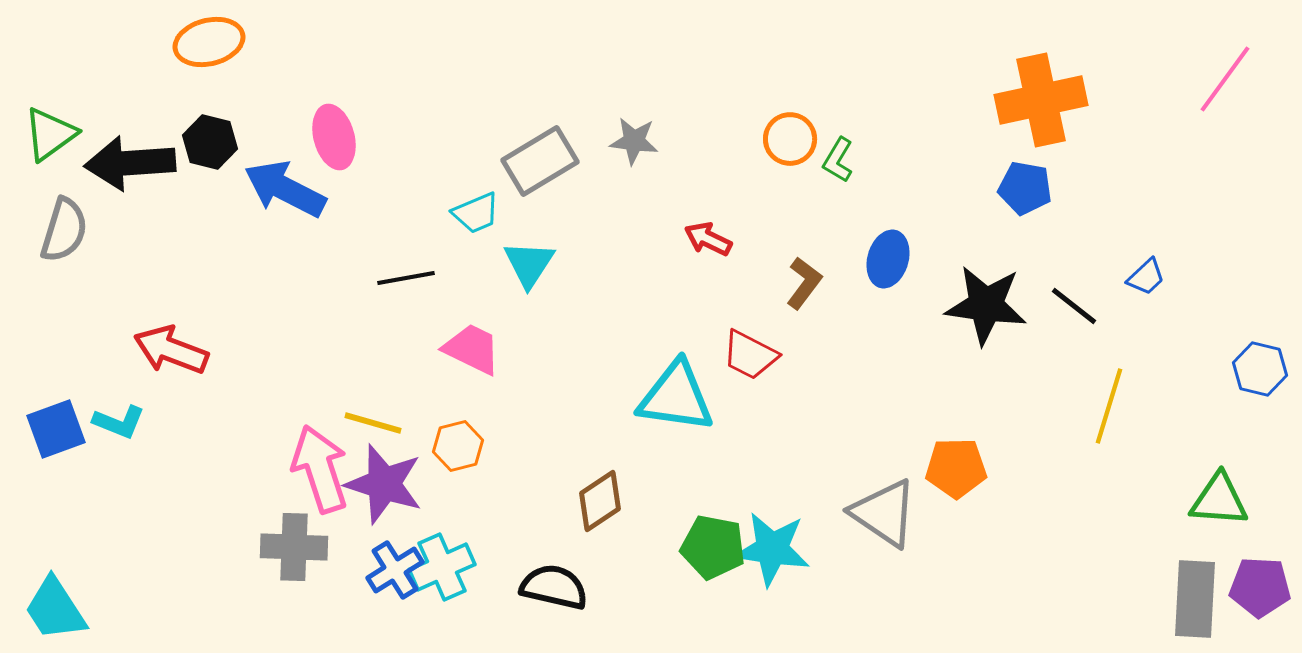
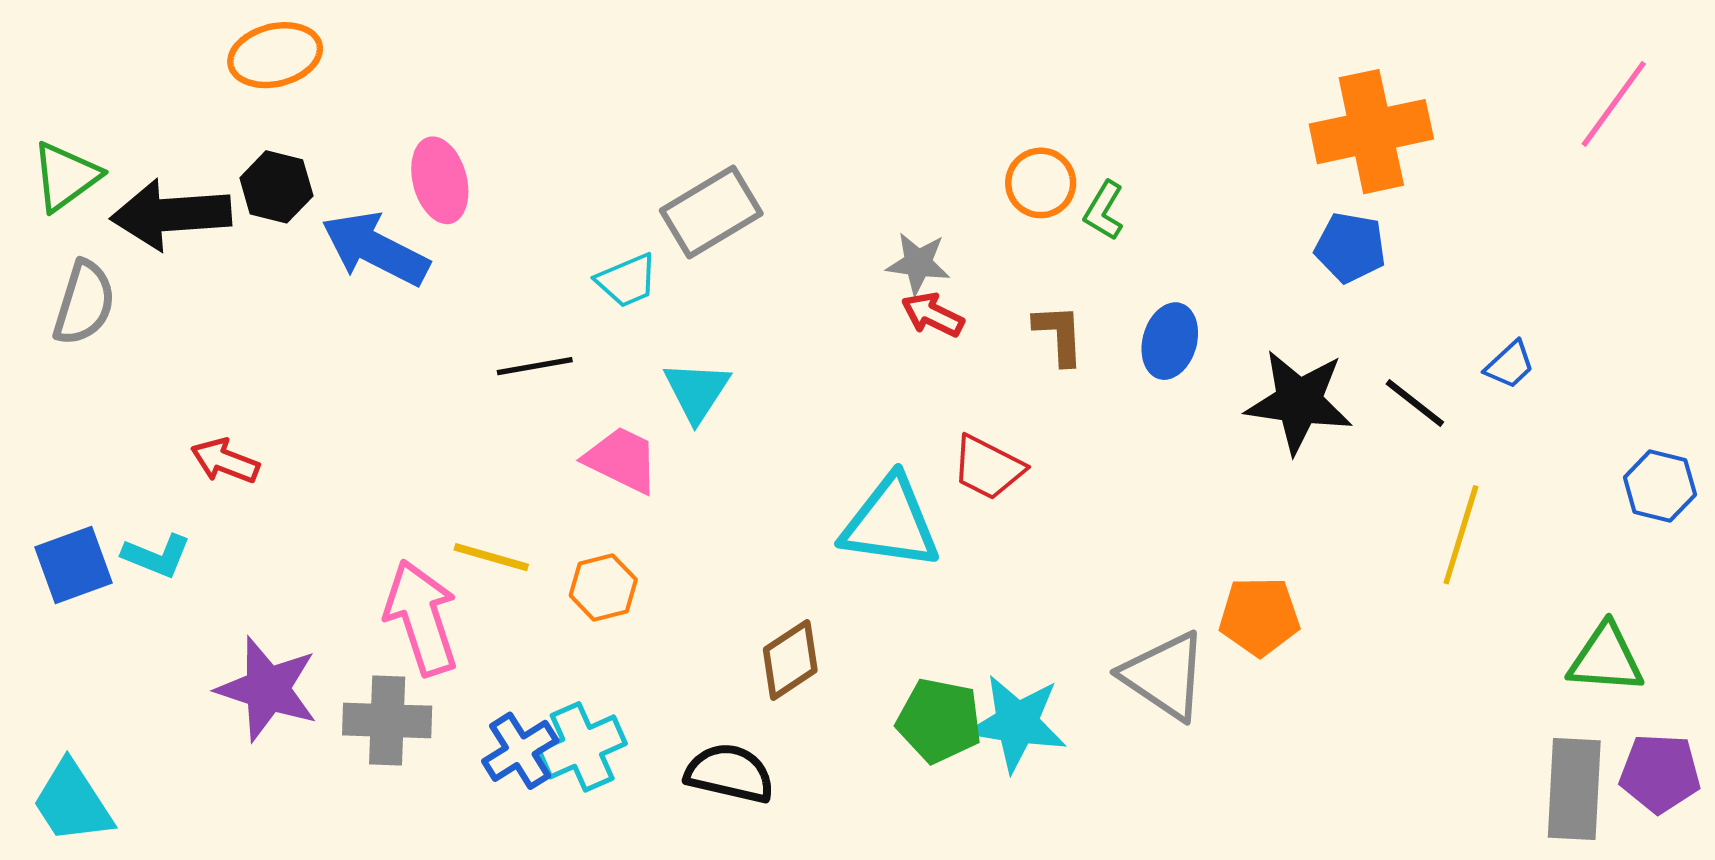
gray star: (634, 141) -> (918, 263), moved
cyan triangle: (529, 264) -> (697, 391), moved
brown L-shape: (804, 283) -> (1059, 334), moved, turned -40
red arrow: (171, 350) -> (225, 461), size x0.7
purple star: (384, 484) -> (267, 689), moved

